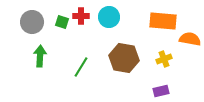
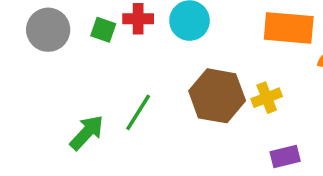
green arrow: (40, 56) -> (87, 133), moved, turned 40
yellow cross: (164, 59) -> (267, 98), moved

